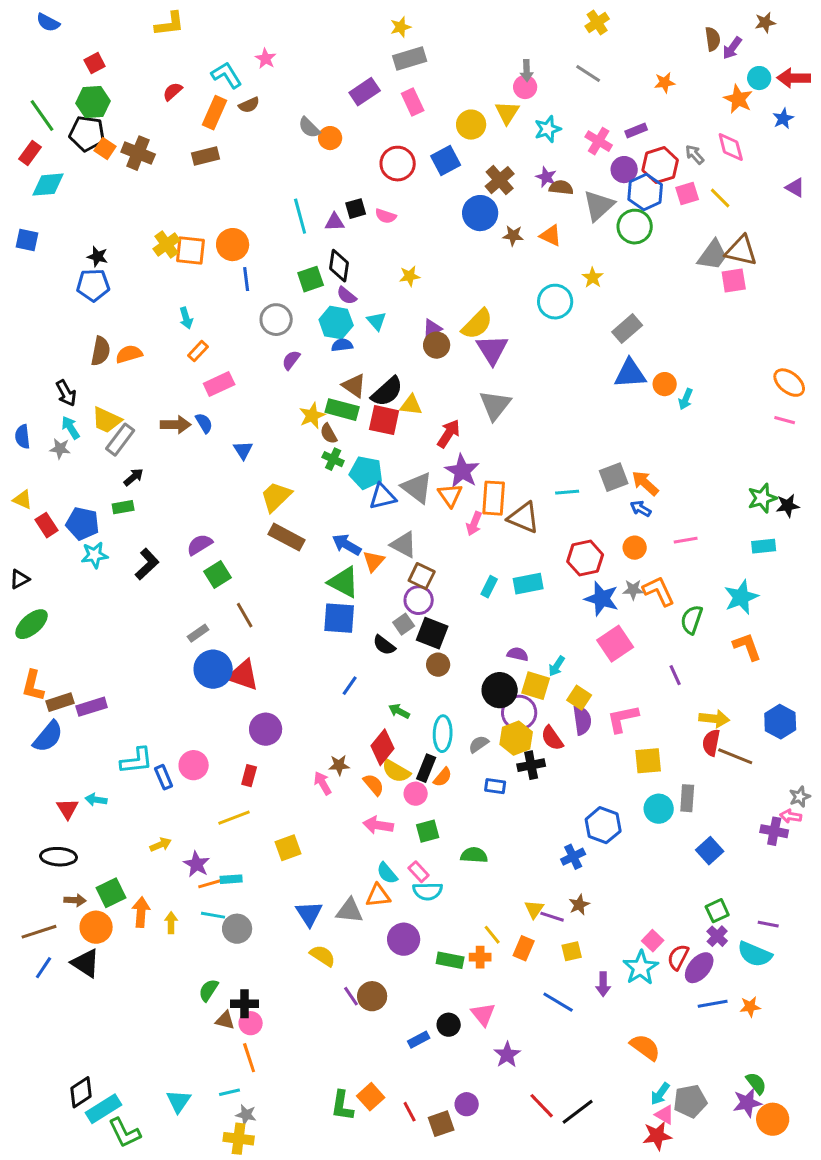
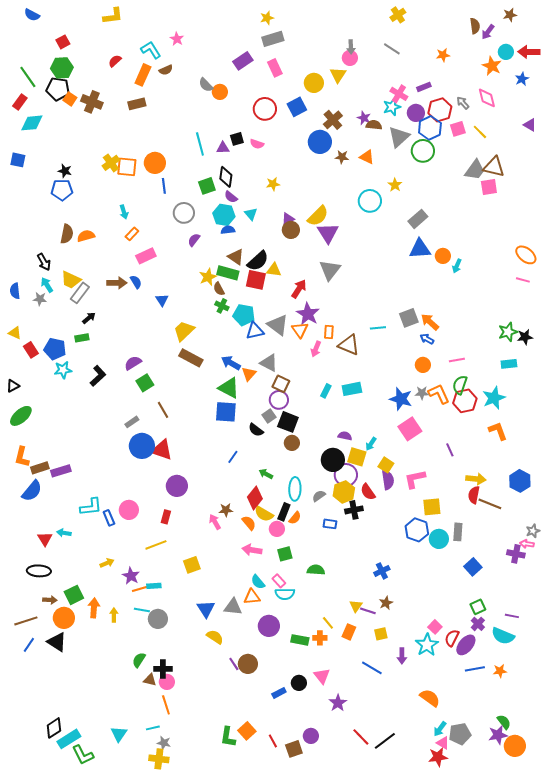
cyan star: (548, 129) -> (392, 107), moved
orange rectangle: (494, 498) -> (329, 332), size x0.6
red hexagon: (585, 558) -> (465, 401), moved
green semicircle: (692, 620) -> (460, 385), moved
blue hexagon: (603, 825) -> (417, 530), moved

